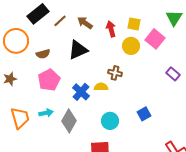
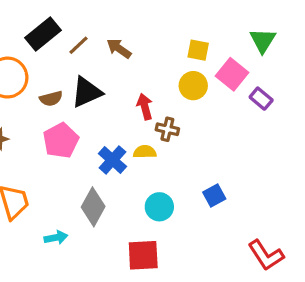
red arrow: (111, 29) -> (145, 107), moved
black triangle: (78, 50) -> (87, 92), moved
purple rectangle: (173, 74) -> (261, 99), moved
cyan arrow: (46, 113) -> (56, 237), moved

